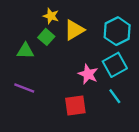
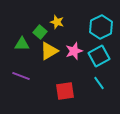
yellow star: (51, 16) -> (57, 22), moved
yellow triangle: (74, 30) -> (49, 51), moved
pink star: (88, 74) -> (74, 51), moved, turned 30

